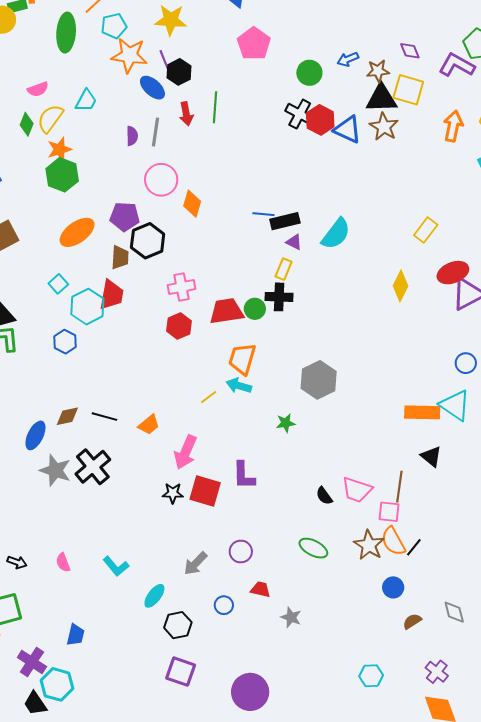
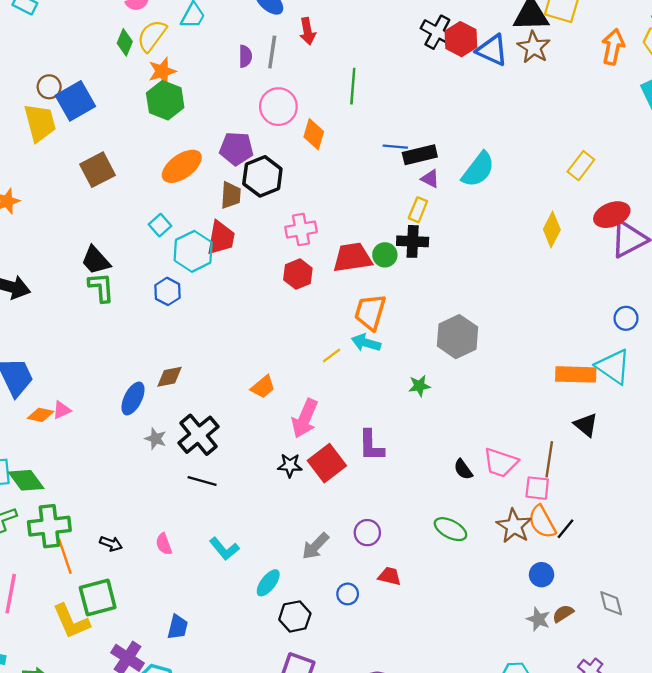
green line: (215, 107) -> (353, 86), moved
black line: (104, 417) -> (202, 481), moved
gray star: (55, 470) -> (156, 439), size x0.6
red square: (205, 491) -> (327, 463), turned 36
gray star: (291, 617) -> (538, 619), moved

